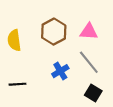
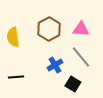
black square: (93, 93) -> (73, 84), moved

